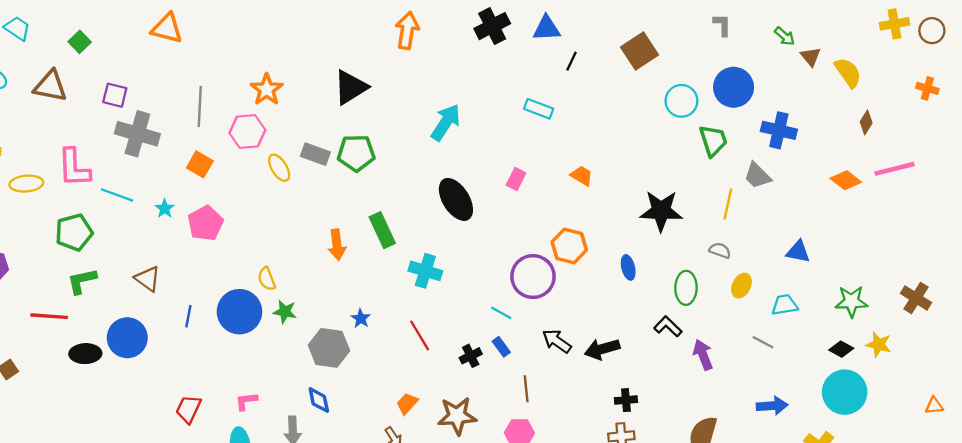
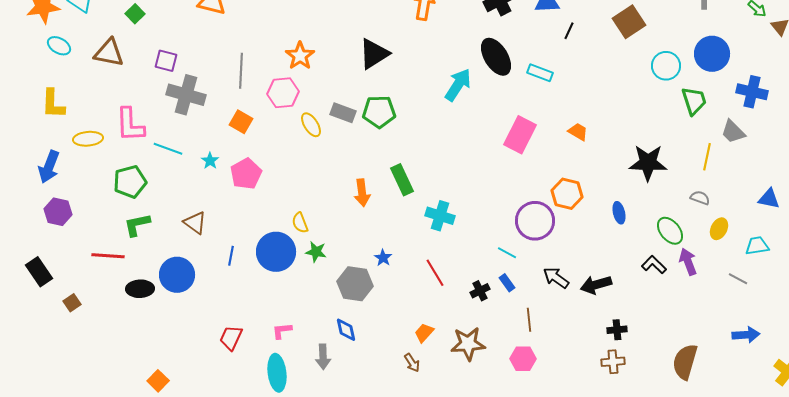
pink rectangle: (516, 179) -> (520, 135), size x1.8
black ellipse: (456, 199) -> (496, 57), moved
green ellipse: (686, 288) -> (670, 231), turned -40
purple arrow: (703, 355) -> (688, 262), moved

